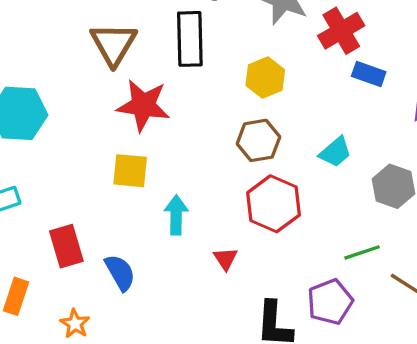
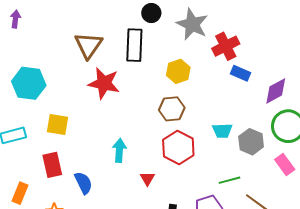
cyan trapezoid: (335, 152) -> (222, 131), moved, turned 35
yellow square: (130, 171) -> (58, 124), moved

